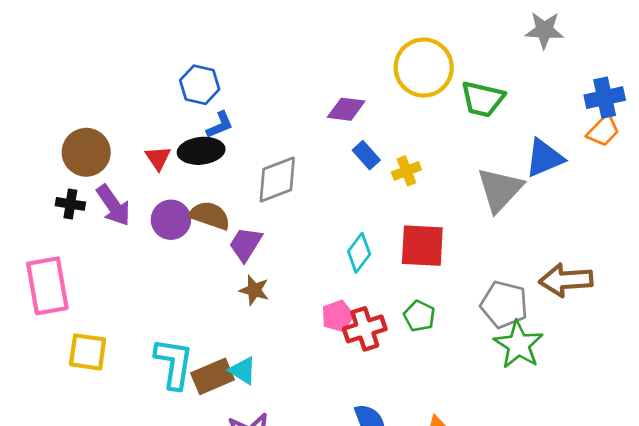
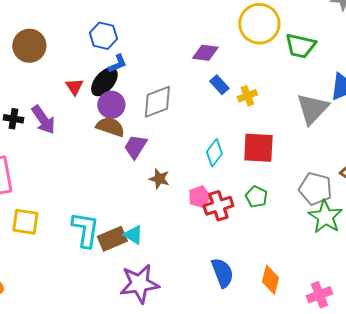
black ellipse: (201, 151) -> (104, 82), turned -44
brown circle: (86, 152) -> (29, 46), moved
purple circle: (171, 220) -> (111, 105), moved
brown star: (254, 290) -> (159, 179), moved

